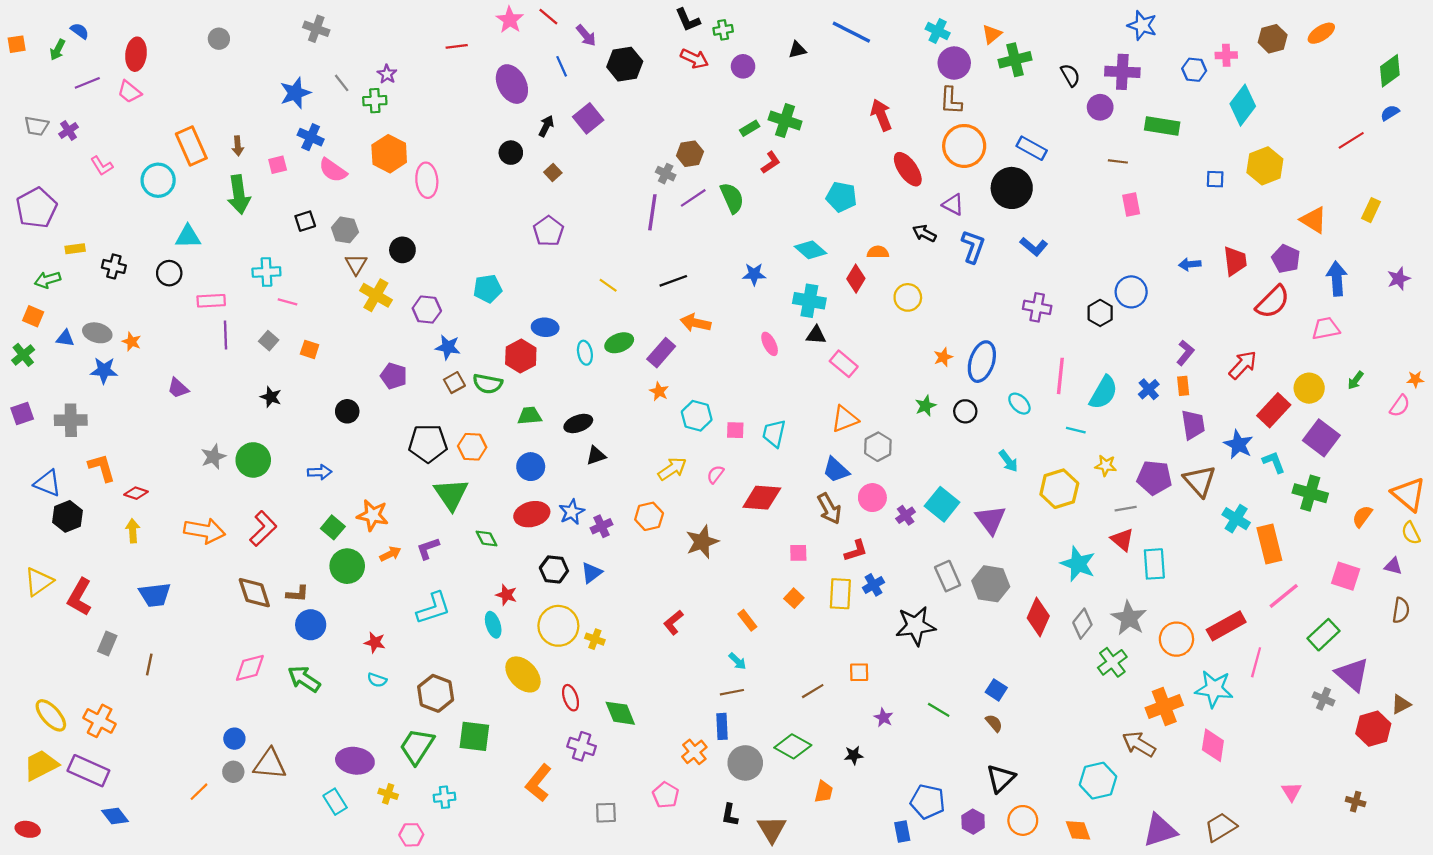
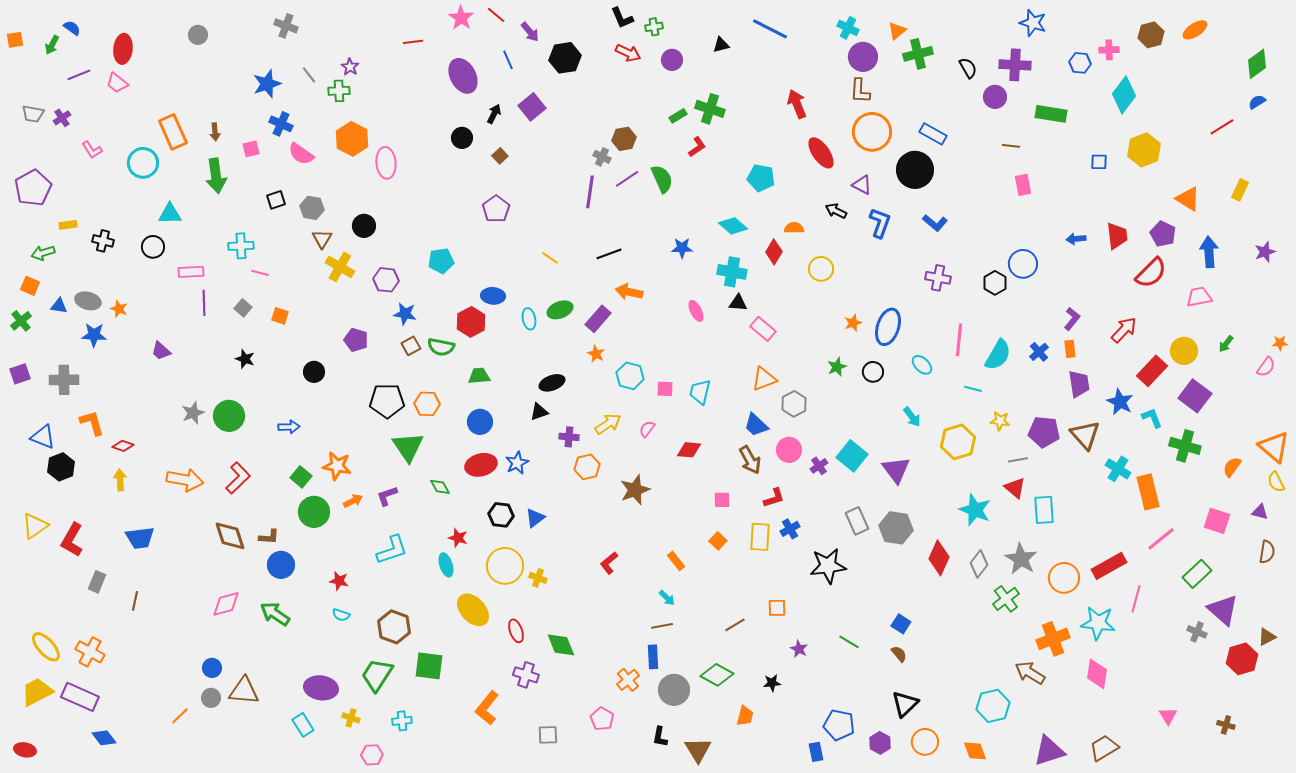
black ellipse: (578, 423) -> (552, 383), moved
red diamond: (762, 498) -> (689, 450), size x0.7
purple cross: (601, 526) -> (569, 437), moved, turned 30

